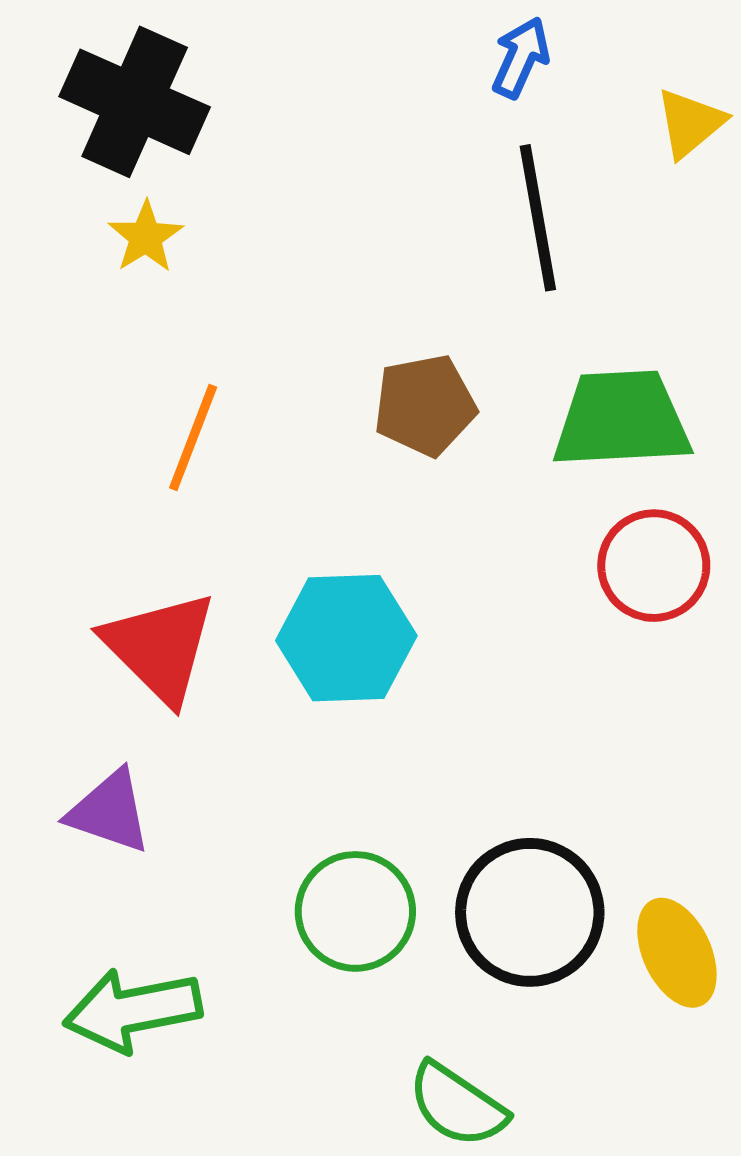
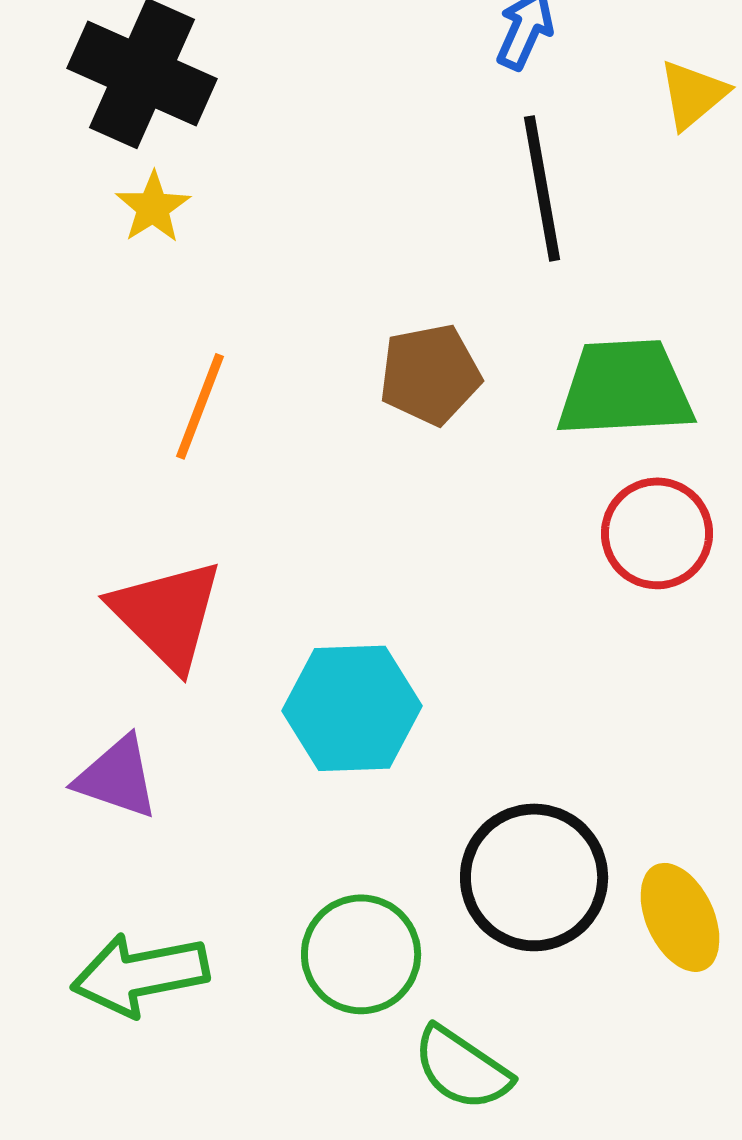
cyan hexagon: (346, 638) -> (352, 708), moved
green circle: (355, 911) -> (361, 954), moved

